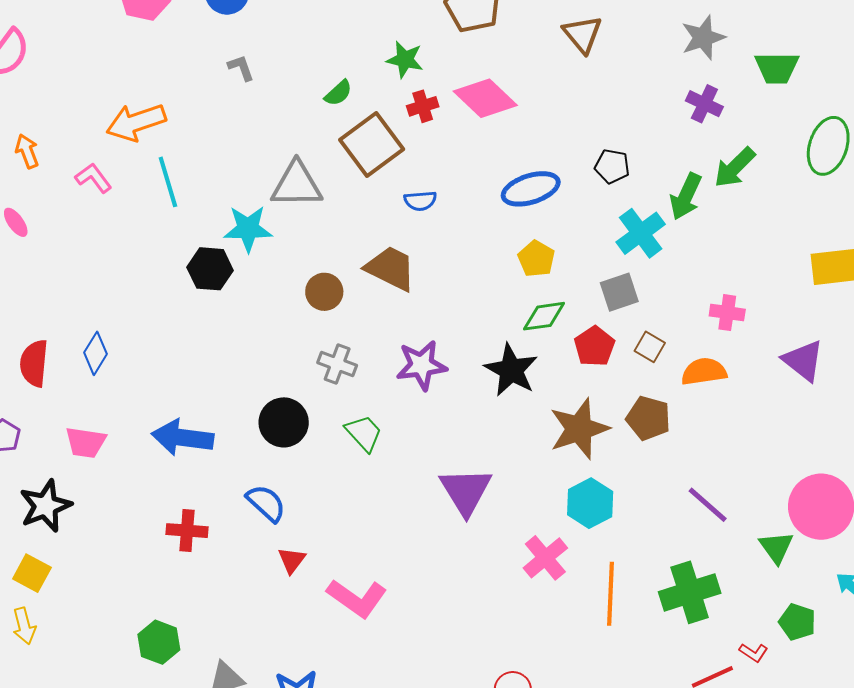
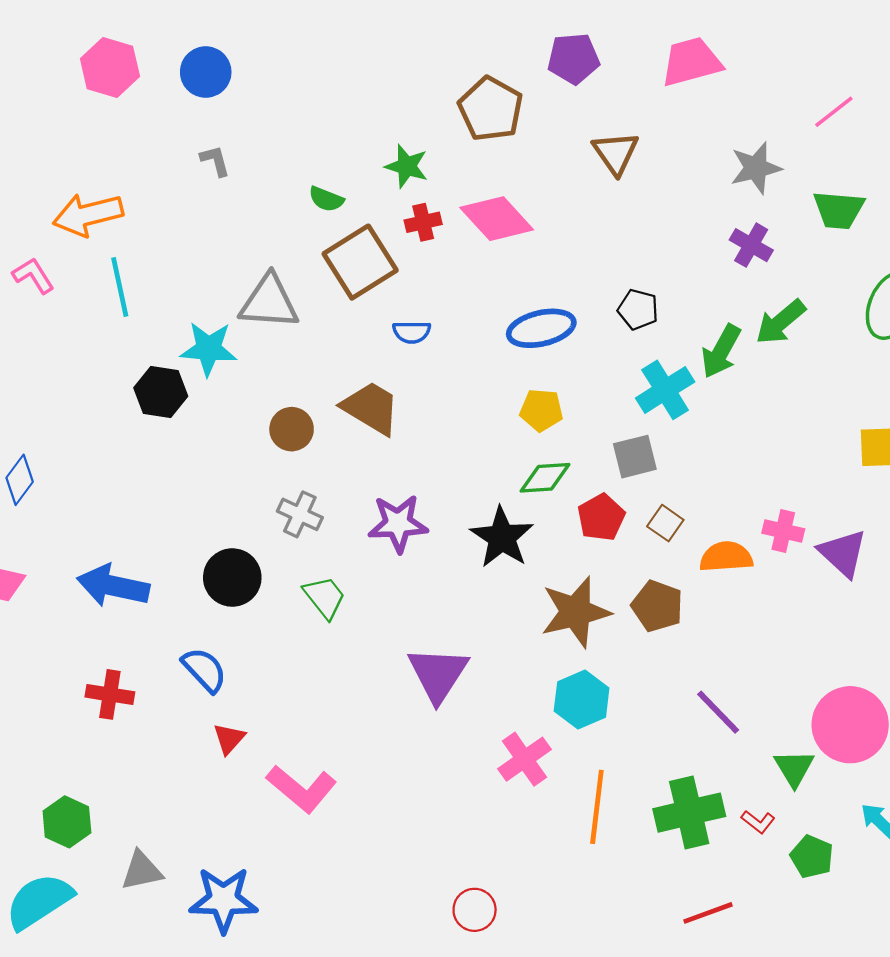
green semicircle: (338, 93) -> (326, 199), turned 60
yellow pentagon: (536, 259) -> (541, 410), turned -30
pink cross: (727, 313) -> (783, 531), moved
red L-shape: (754, 653) -> (758, 822), moved

